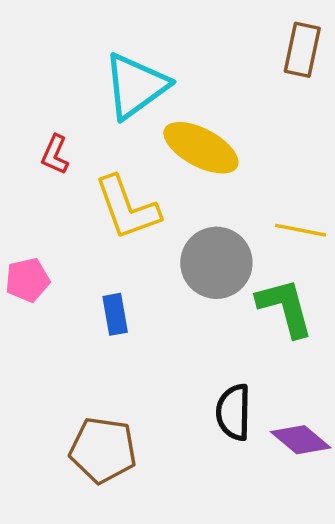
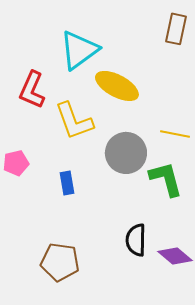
red L-shape: (55, 155) -> (32, 90), size x1.6

